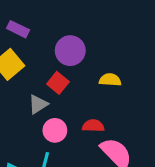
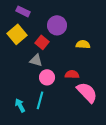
red square: (58, 83) -> (42, 42), moved
gray triangle: (38, 104) -> (36, 60), turned 48

